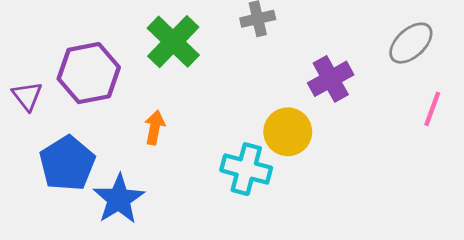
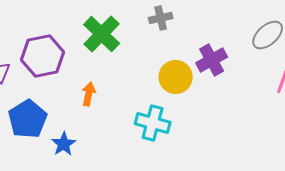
yellow circle: (288, 132) -> (176, 77), moved
blue star: (119, 199) -> (64, 144), size x0.7

